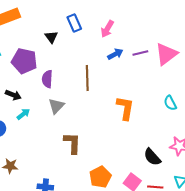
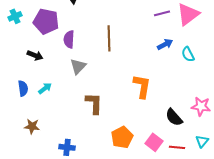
blue arrow: (115, 54) -> (165, 44), moved
cyan semicircle: (170, 103) -> (188, 54), moved
orange L-shape: (125, 108) -> (142, 86), moved
cyan arrow: (23, 114) -> (45, 88), moved

